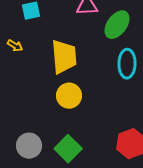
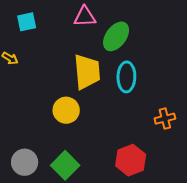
yellow trapezoid: (64, 57) -> (87, 72), moved

